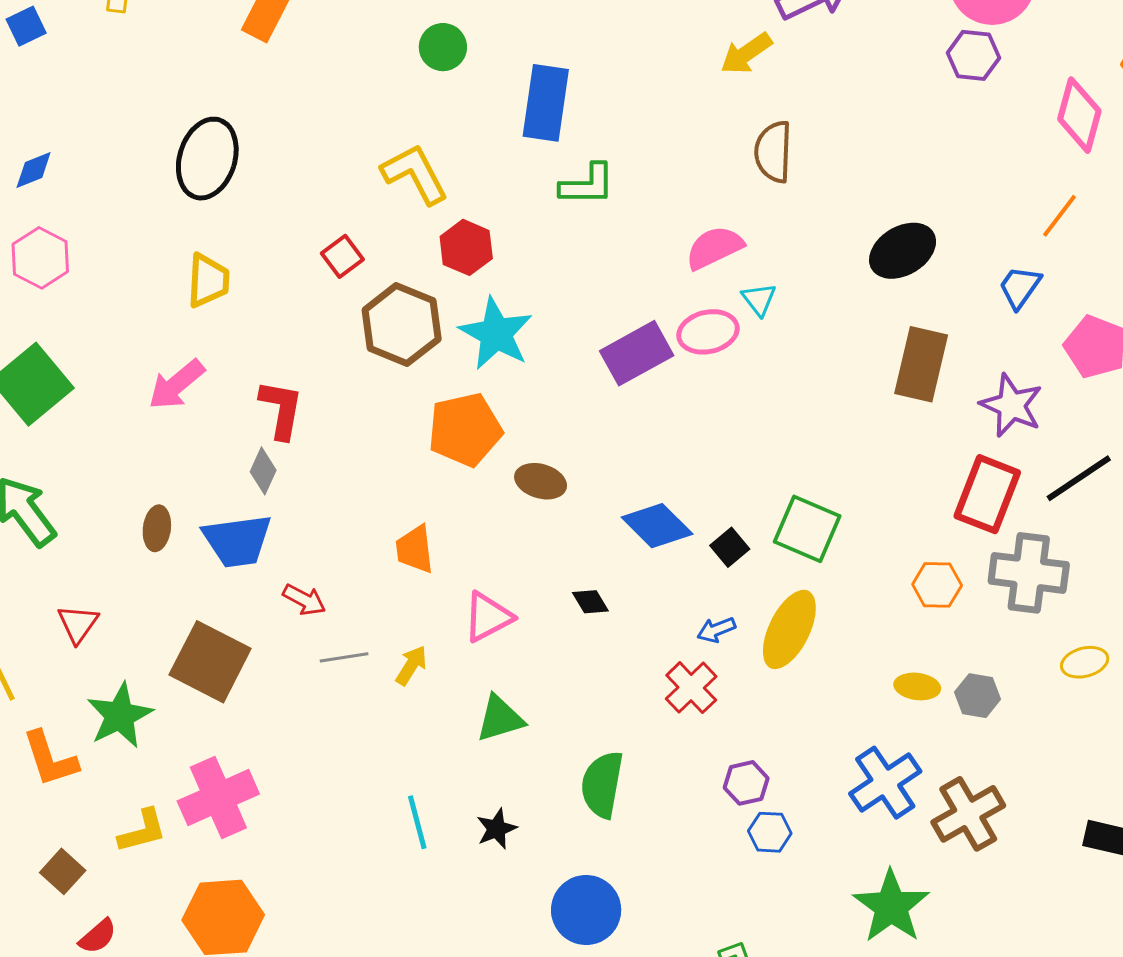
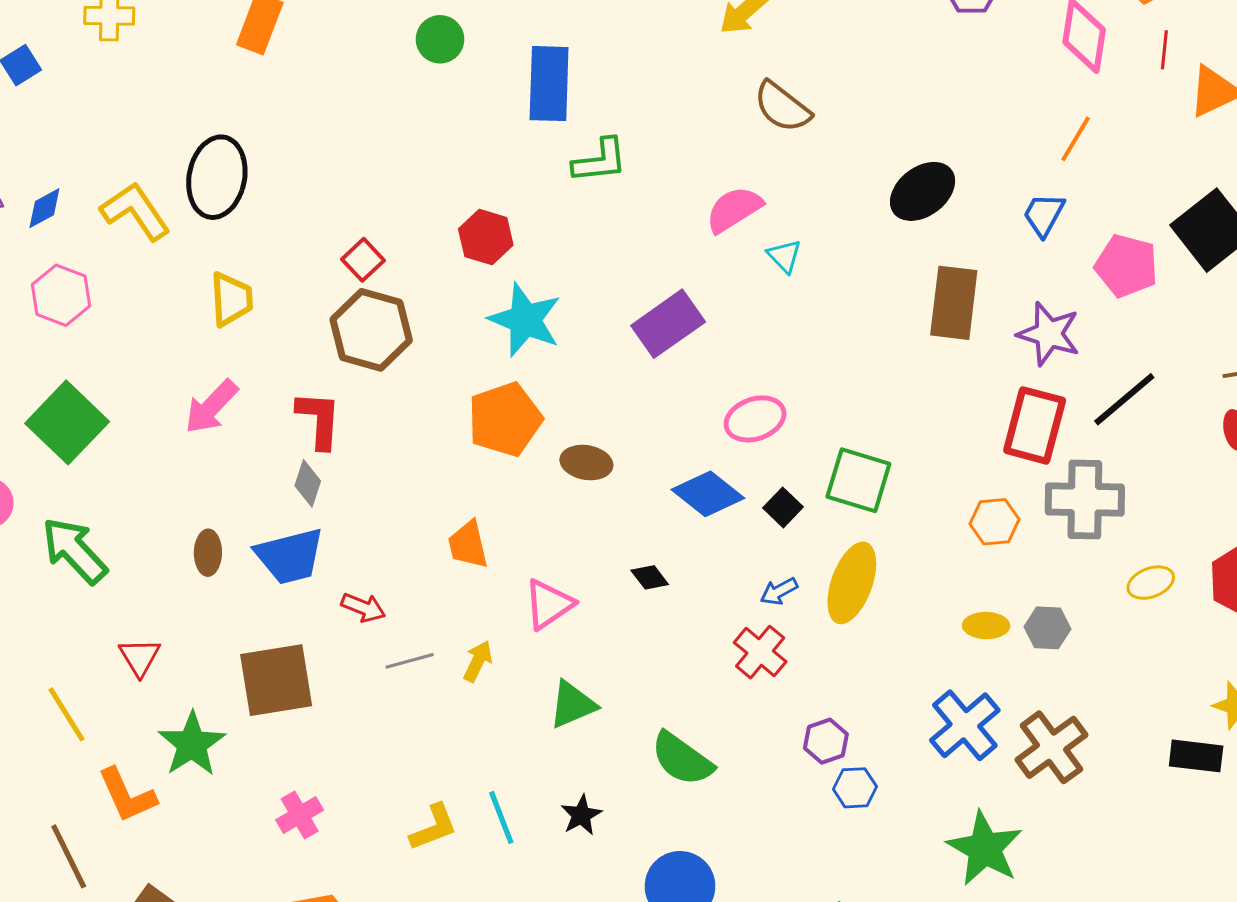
brown semicircle: (773, 152) -> (782, 107), turned -48
yellow L-shape: (415, 174) -> (135, 211), moved
brown hexagon: (402, 325) -> (371, 330), moved
pink ellipse: (708, 332) -> (755, 419), moved
brown square: (210, 662) -> (276, 680), turned -30
green semicircle: (602, 784) -> (682, 759), turned -58
pink cross: (218, 797) -> (300, 815), size x0.6
yellow L-shape: (142, 831) -> (434, 827), moved

